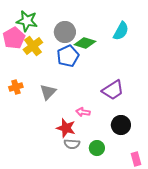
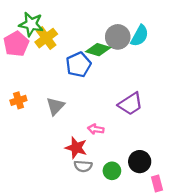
gray circle: (65, 32) -> (118, 37), moved
yellow cross: (33, 46) -> (46, 38), moved
black circle: (121, 125) -> (140, 162), moved

